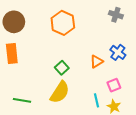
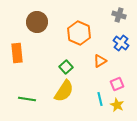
brown circle: (14, 22) -> (37, 22), moved
orange hexagon: (63, 23) -> (79, 33), moved
blue cross: (118, 52) -> (121, 43), moved

